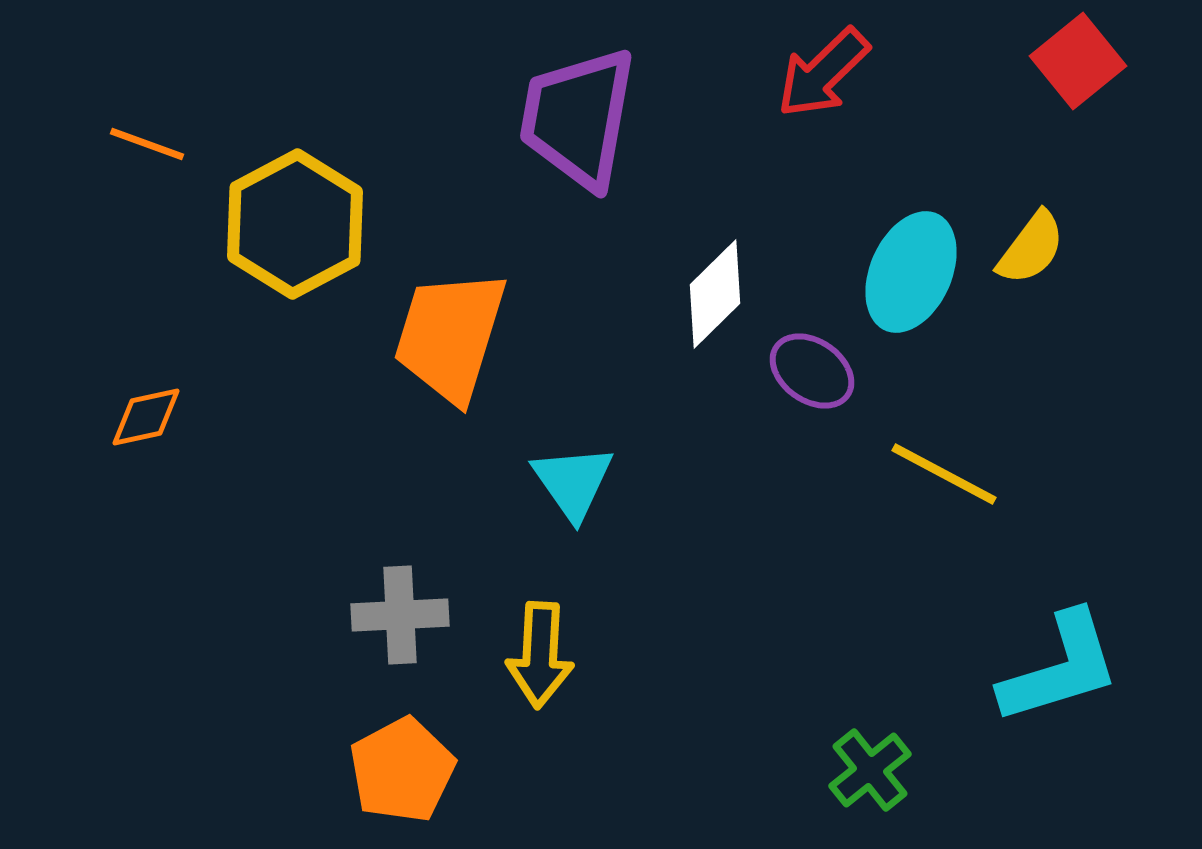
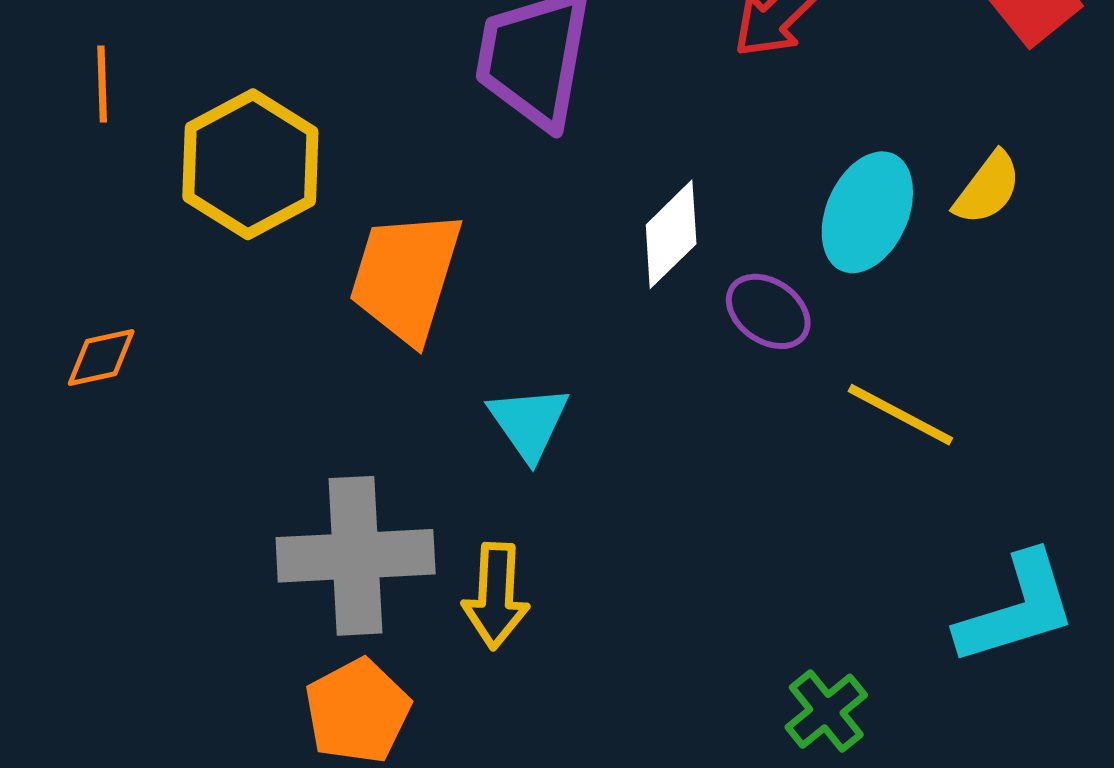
orange line: (147, 144) -> (102, 84), turned 68
gray cross: (400, 615) -> (356, 556), size x1.6

